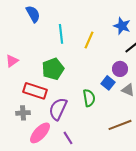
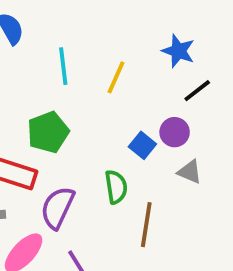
blue square: (108, 83) -> (142, 145), moved
brown line: (120, 125) -> (146, 225), moved, turned -60

